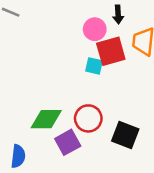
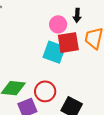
cyan square: (94, 66) -> (54, 52), size x1.6

